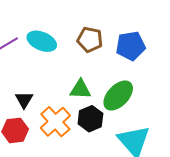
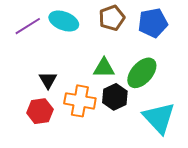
brown pentagon: (90, 40) -> (112, 18), turned -30
orange cross: (55, 122) -> (80, 101), turned -36

